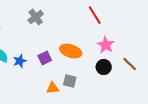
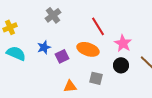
red line: (95, 15) -> (98, 26), moved
blue star: (20, 61) -> (44, 47), moved
gray square: (70, 81) -> (96, 78), moved

